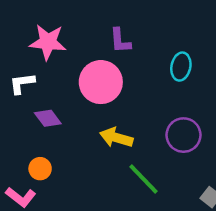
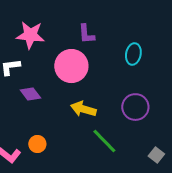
orange circle: (40, 169) -> (37, 144), moved

